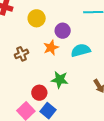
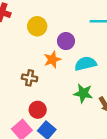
brown cross: (22, 54) -> (30, 78), moved, turned 32
green star: (60, 80) -> (83, 93), moved

